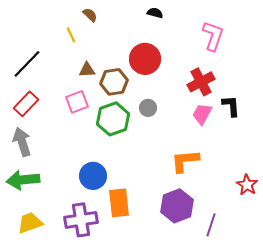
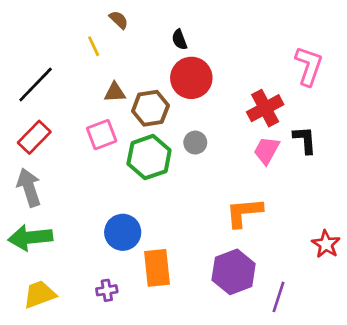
black semicircle: (155, 13) -> (179, 40), moved, turned -126
pink L-shape: (213, 36) -> (309, 66), moved
purple cross: (81, 220) -> (107, 290), size x0.5

